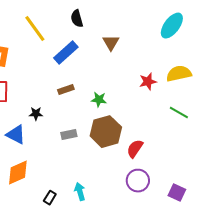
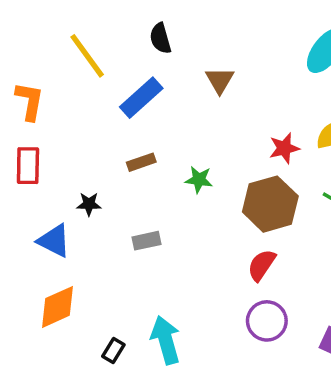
brown hexagon: (106, 132) -> (270, 204), moved
cyan arrow: (80, 192) -> (166, 340), size x1.5

